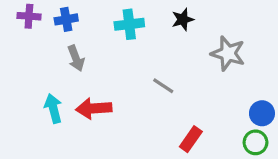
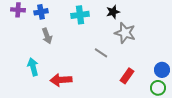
gray star: (228, 53) -> (125, 33), moved
red arrow: (94, 108) -> (61, 80), moved
red rectangle: (191, 139) -> (127, 76), moved

